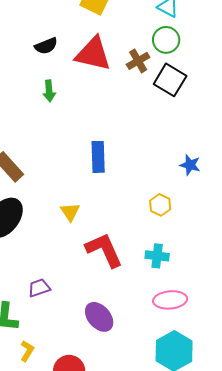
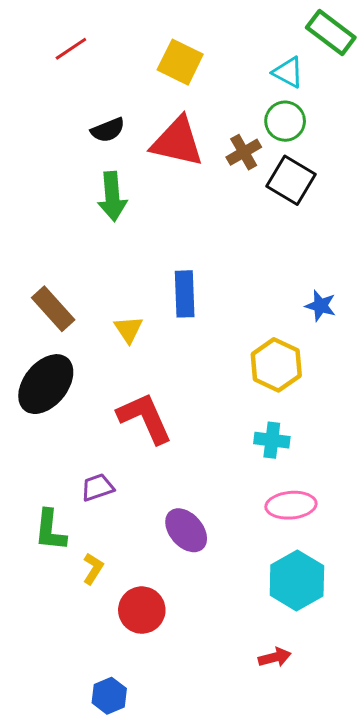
green arrow: (49, 91) -> (112, 196), size x1.5
yellow hexagon: (160, 205) -> (276, 365), size x1.6
yellow triangle: (70, 212) -> (129, 329), moved
red L-shape: (104, 250) -> (145, 418), moved
yellow L-shape: (27, 351) -> (93, 569), moved

